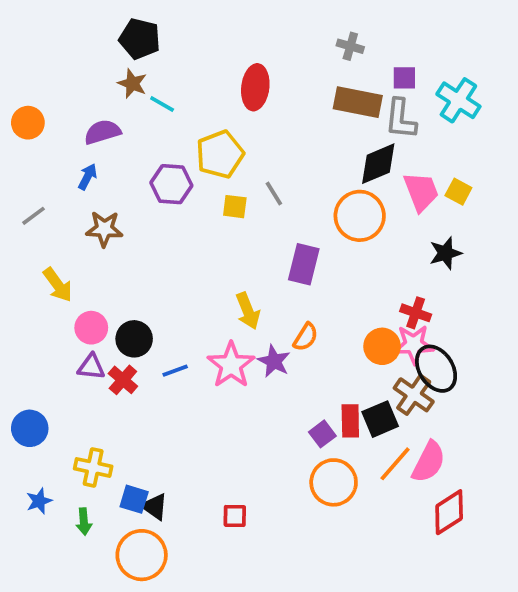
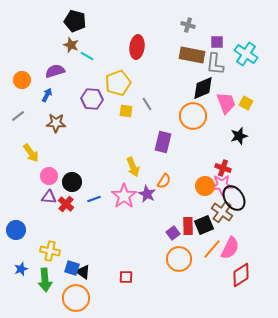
orange circle: (28, 123) -> (22, 80), moved
green arrow: (84, 522) -> (45, 280), size x1.6

